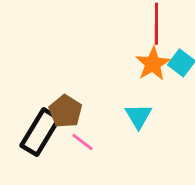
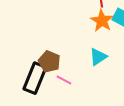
cyan triangle: (139, 116) -> (98, 57), turned 36

